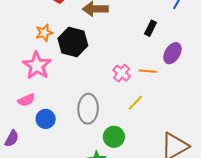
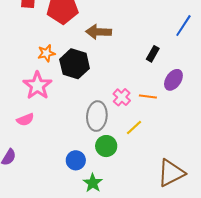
gray ellipse: (88, 109) -> (97, 116), moved
blue circle: (46, 119) -> (76, 160), moved
green circle: (114, 137) -> (106, 146), moved

